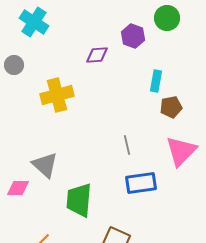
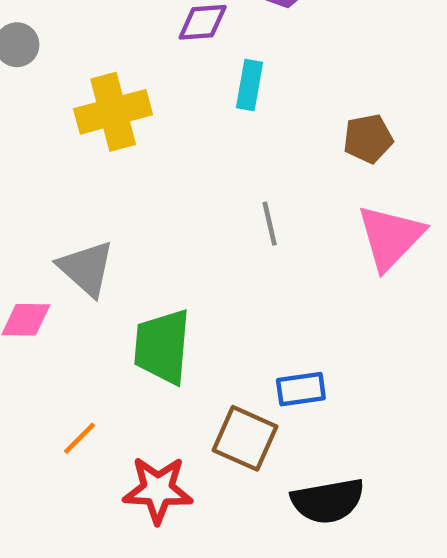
cyan rectangle: (156, 81) -> (249, 85), moved
blue rectangle: (141, 183) -> (301, 389), moved, size x0.7

